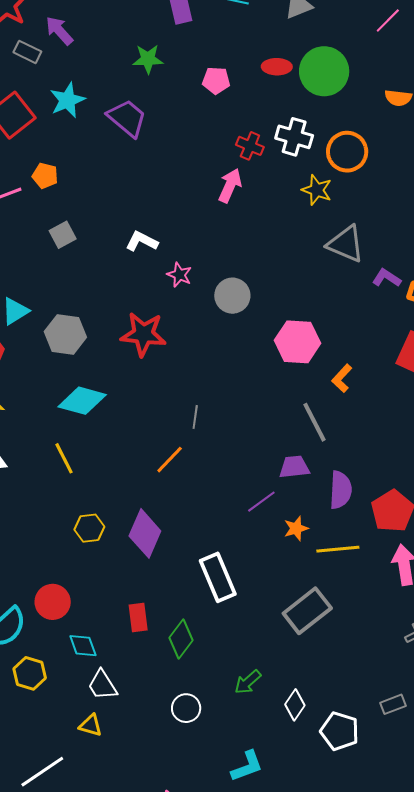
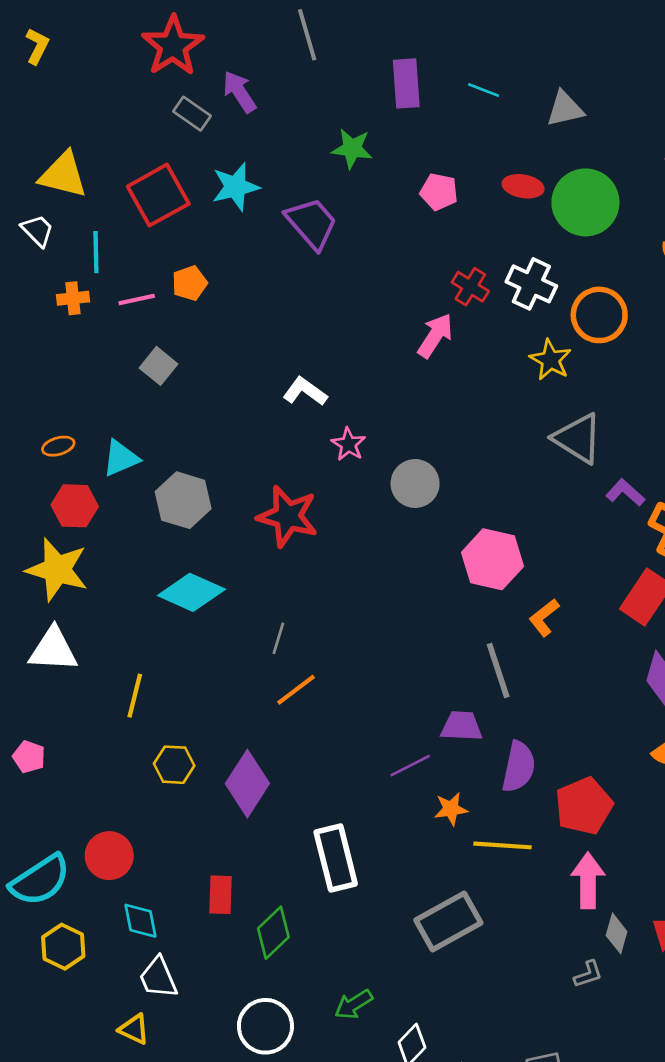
orange pentagon: (45, 176) -> (190, 283), turned 30
gray square: (63, 235) -> (159, 366), moved, turned -32
gray line: (195, 417) -> (278, 638), moved
yellow line: (64, 458) -> (135, 696), moved, turned 32
white circle: (186, 708) -> (265, 1026), size x1.4

